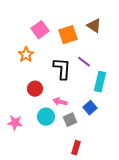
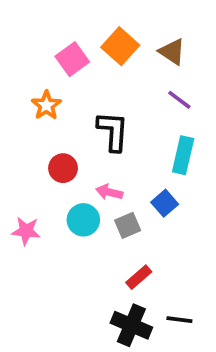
orange square: (68, 35) -> (120, 46), moved, turned -30
purple line: (84, 62) -> (179, 100), moved
red rectangle: (76, 148) -> (139, 277), turned 32

